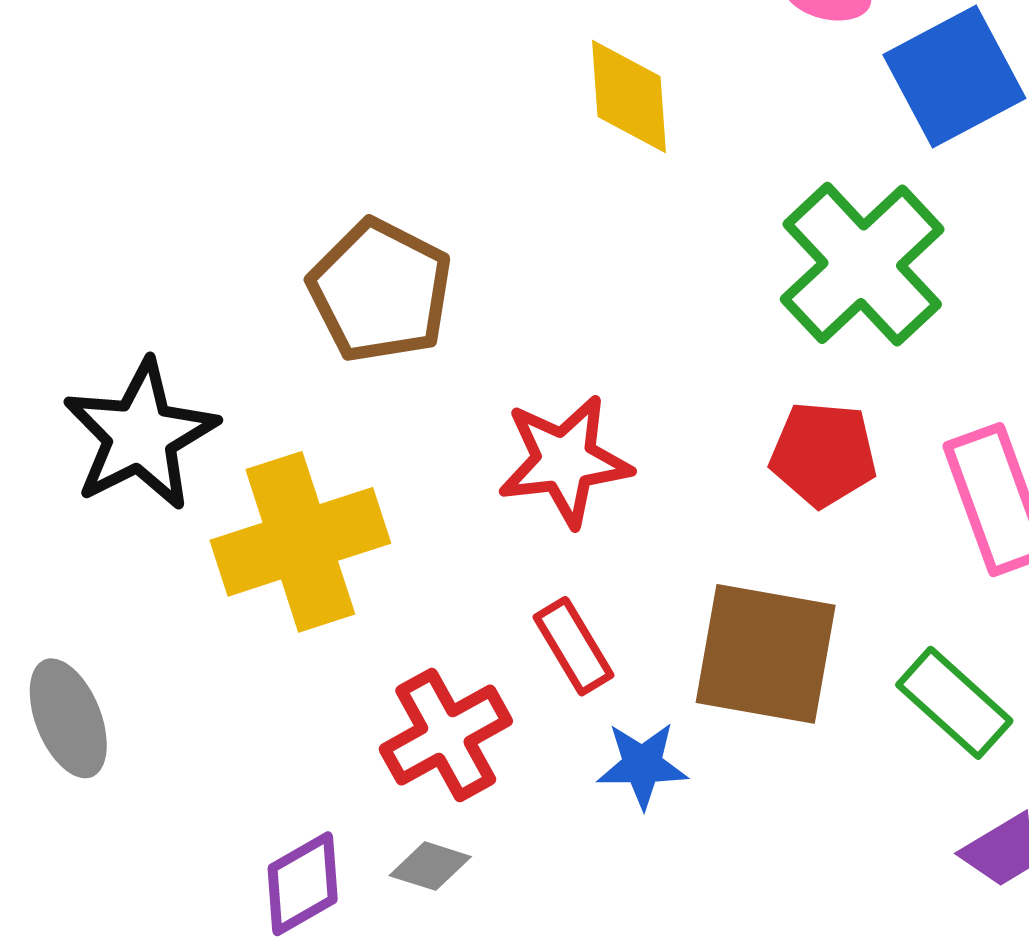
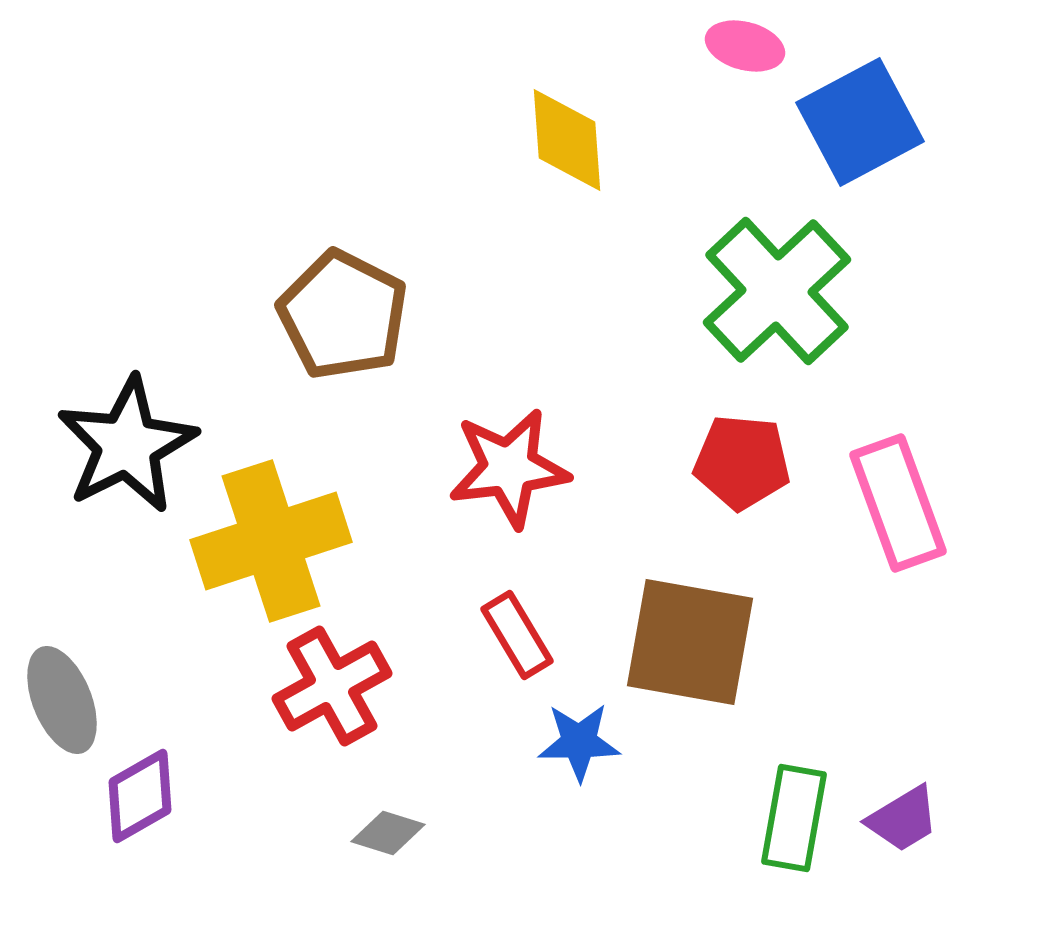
green rectangle: (954, 703) -> (794, 818), moved, turned 58
red cross: (446, 735) -> (332, 686), moved
purple diamond: (303, 884) -> (140, 796), moved

